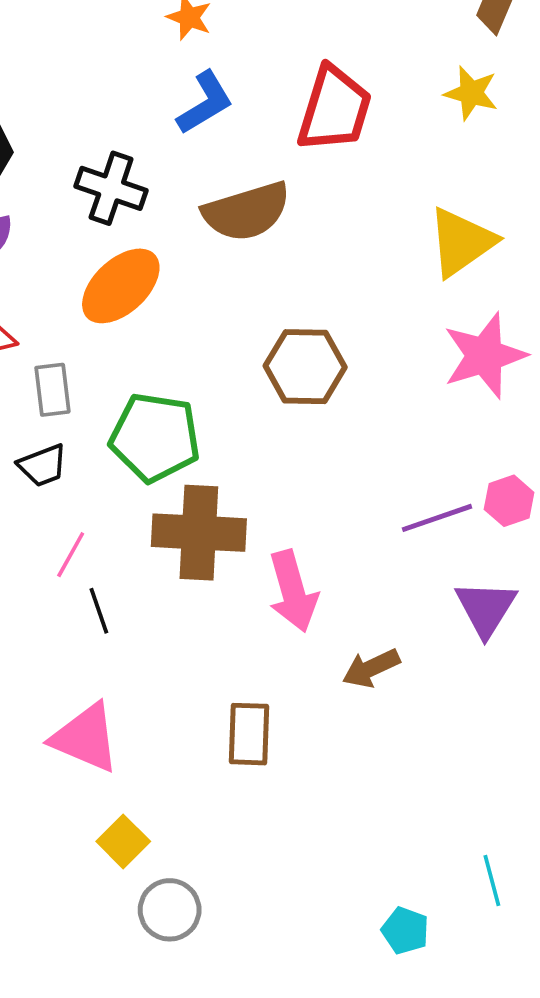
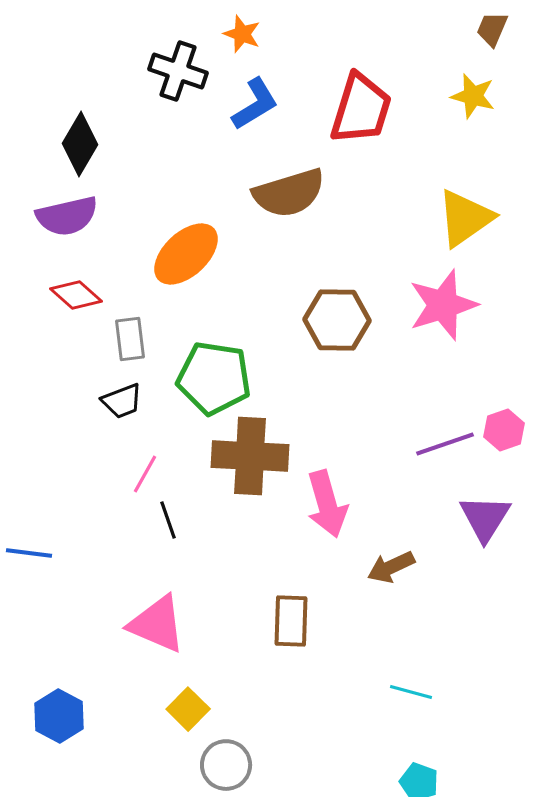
black cross: (111, 188) -> (178, 71), moved
pink star: (485, 356) -> (443, 305), moved
cyan line: (492, 881) -> (411, 692), moved, turned -60

